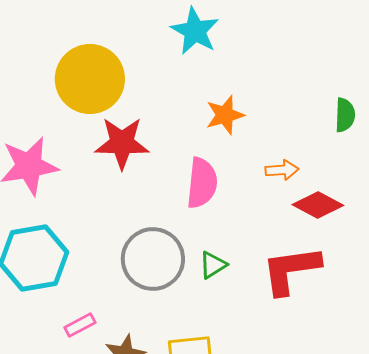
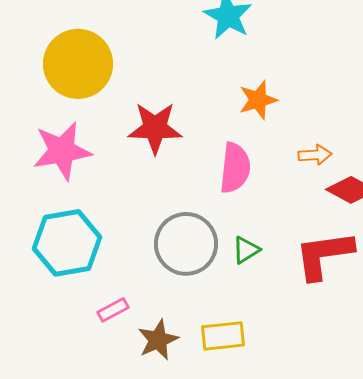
yellow circle: (90, 79) -> (78, 64), moved

